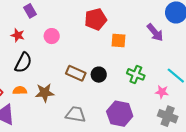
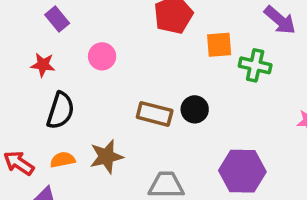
green cross: (136, 74) -> (255, 65), moved

